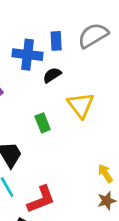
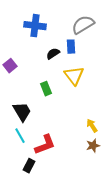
blue rectangle: (56, 41) -> (71, 47), moved
blue cross: (28, 55) -> (35, 26), moved

